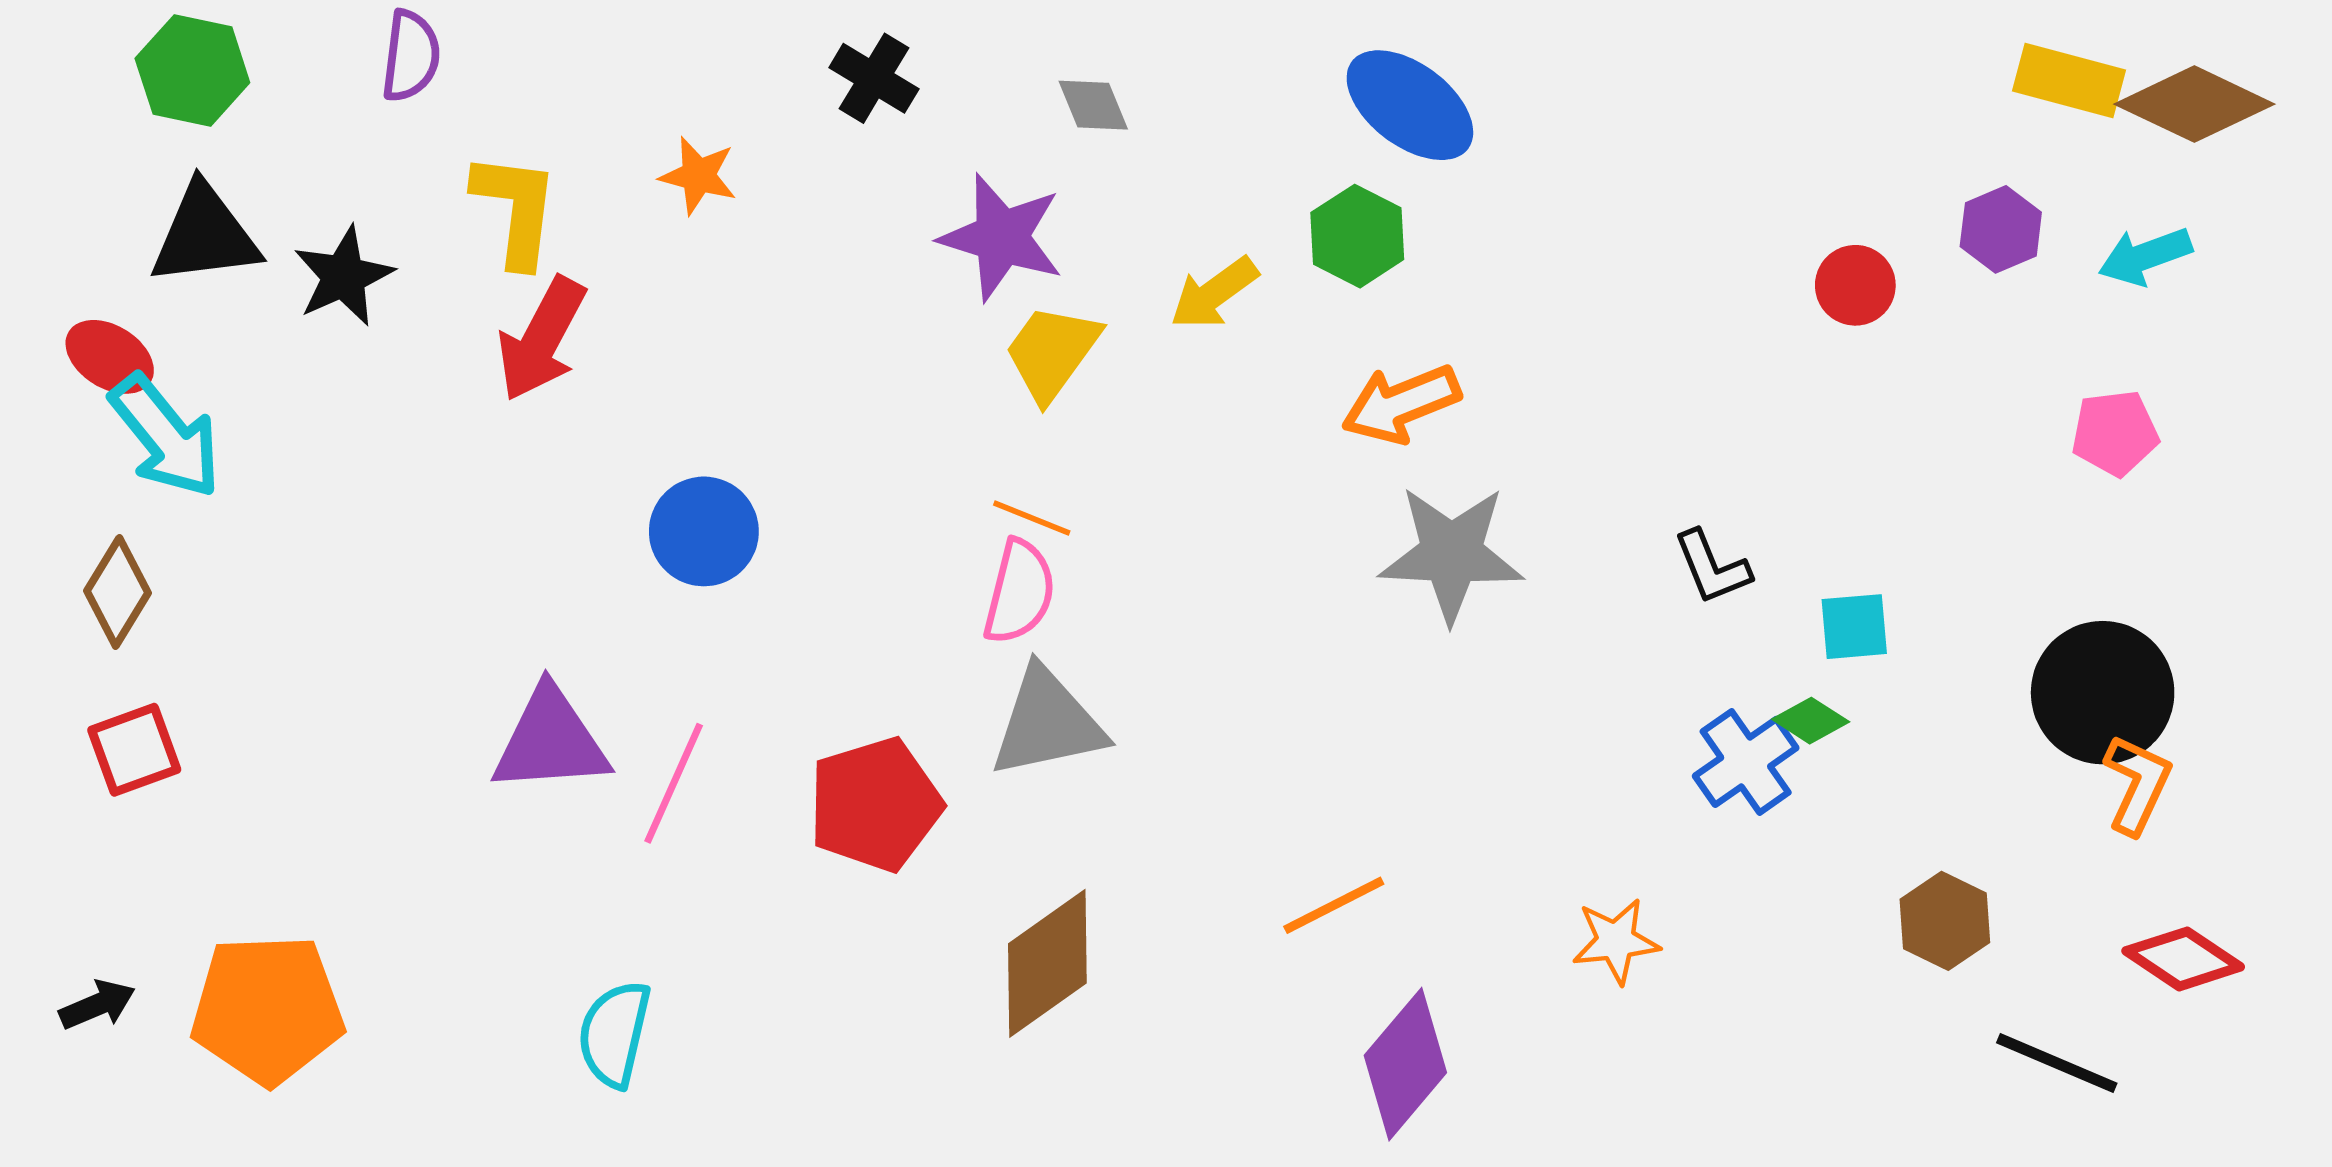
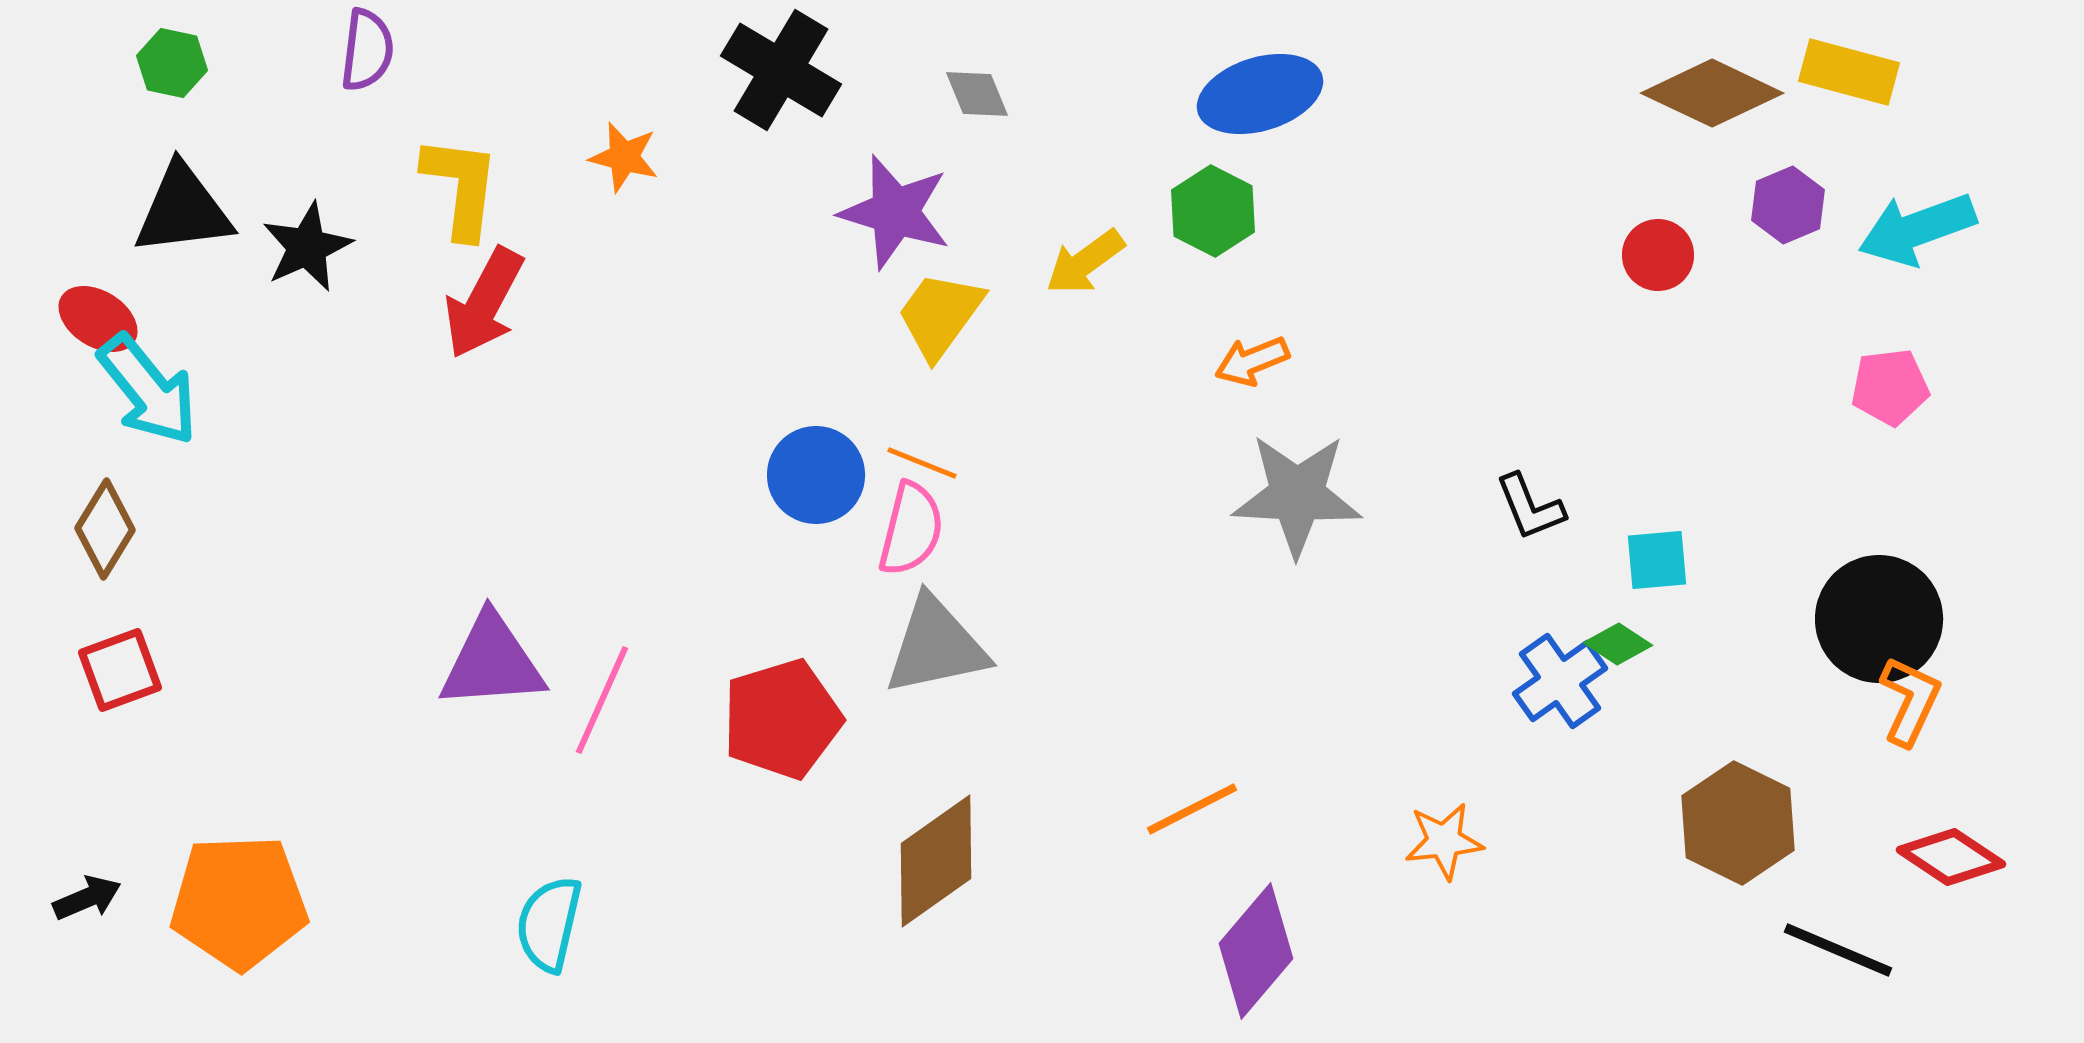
green hexagon: (192, 70) -> (172, 63), size x0.7
black cross: (874, 78) -> (781, 70), size x1.5
brown diamond: (2194, 104) -> (1712, 93), moved
blue ellipse: (1410, 105) -> (1260, 94), turned -54
cyan arrow: (2145, 256) -> (1917, 229), size x1.4
orange arrow: (1401, 404) -> (1252, 361), size x0.7
blue circle: (704, 531) -> (816, 475), moved
brown hexagon: (1945, 921) -> (1738, 823), size x1.4

